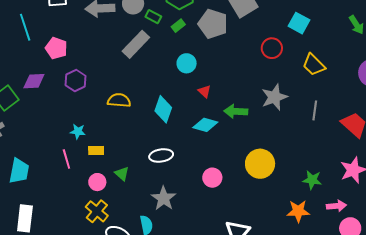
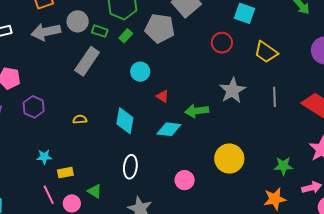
yellow semicircle: (119, 100) -> (80, 119), size x0.6
white ellipse: (161, 155) -> (130, 167), turned -65
pink line: (66, 159) -> (49, 195), moved

